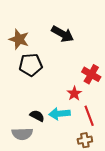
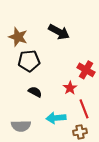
cyan arrow: (59, 114) -> (56, 118), moved
black semicircle: (37, 116) -> (35, 92), moved

